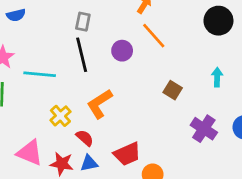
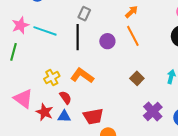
cyan line: (40, 74) -> (45, 31), moved
orange L-shape: (100, 104) -> (82, 76), turned 55

